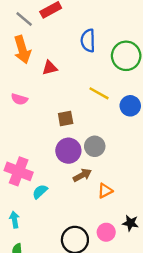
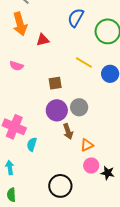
blue semicircle: (88, 41) -> (76, 18), turned 30
brown arrow: (82, 175) -> (68, 131), turned 98
cyan semicircle: (40, 192) -> (32, 144), turned -32
pink circle: (106, 232) -> (91, 166), moved

